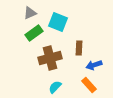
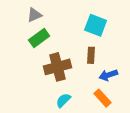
cyan square: (58, 22) -> (96, 25), moved

